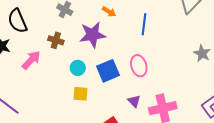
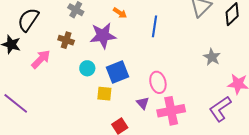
black semicircle: (17, 21) -> (28, 20), turned 55
pink ellipse: (139, 66) -> (158, 82), moved
yellow square: (81, 94) -> (104, 94), moved

